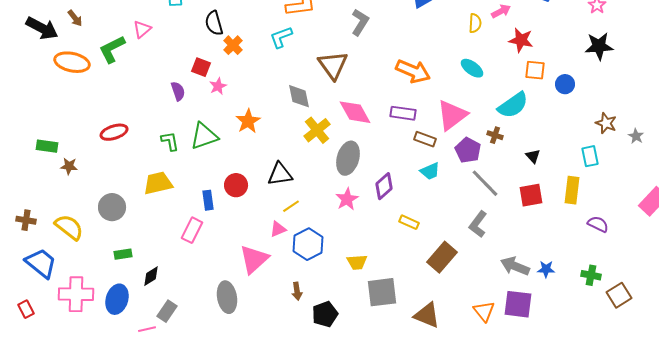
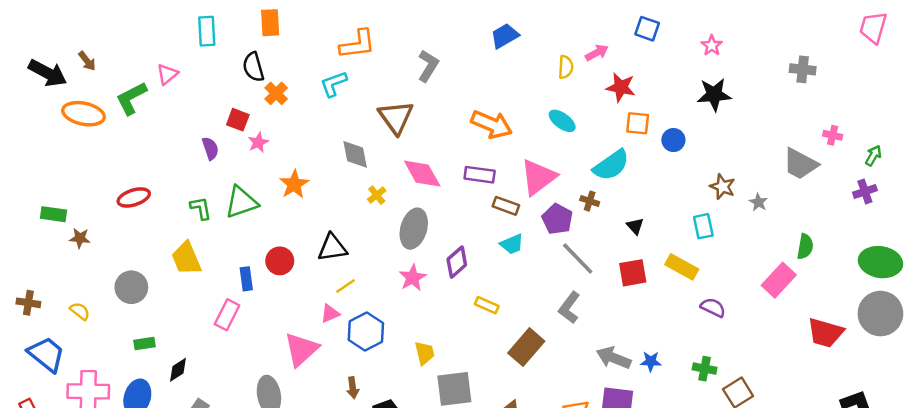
yellow cross: (317, 130) -> (377, 195), size x0.6
yellow trapezoid: (158, 183) -> (186, 258), turned -100
yellow rectangle: (572, 190) -> (682, 267), turned -68
yellow semicircle: (69, 227) -> (80, 311), size x0.6
yellow trapezoid: (357, 262) -> (425, 353), turned -100

